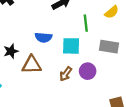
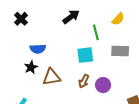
blue semicircle: (43, 37) -> (38, 49), moved
purple circle: (88, 71) -> (103, 85), moved

